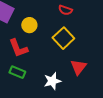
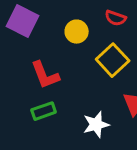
yellow circle: (29, 25) -> (77, 32), moved
green rectangle: (17, 72) -> (44, 111), turned -42

